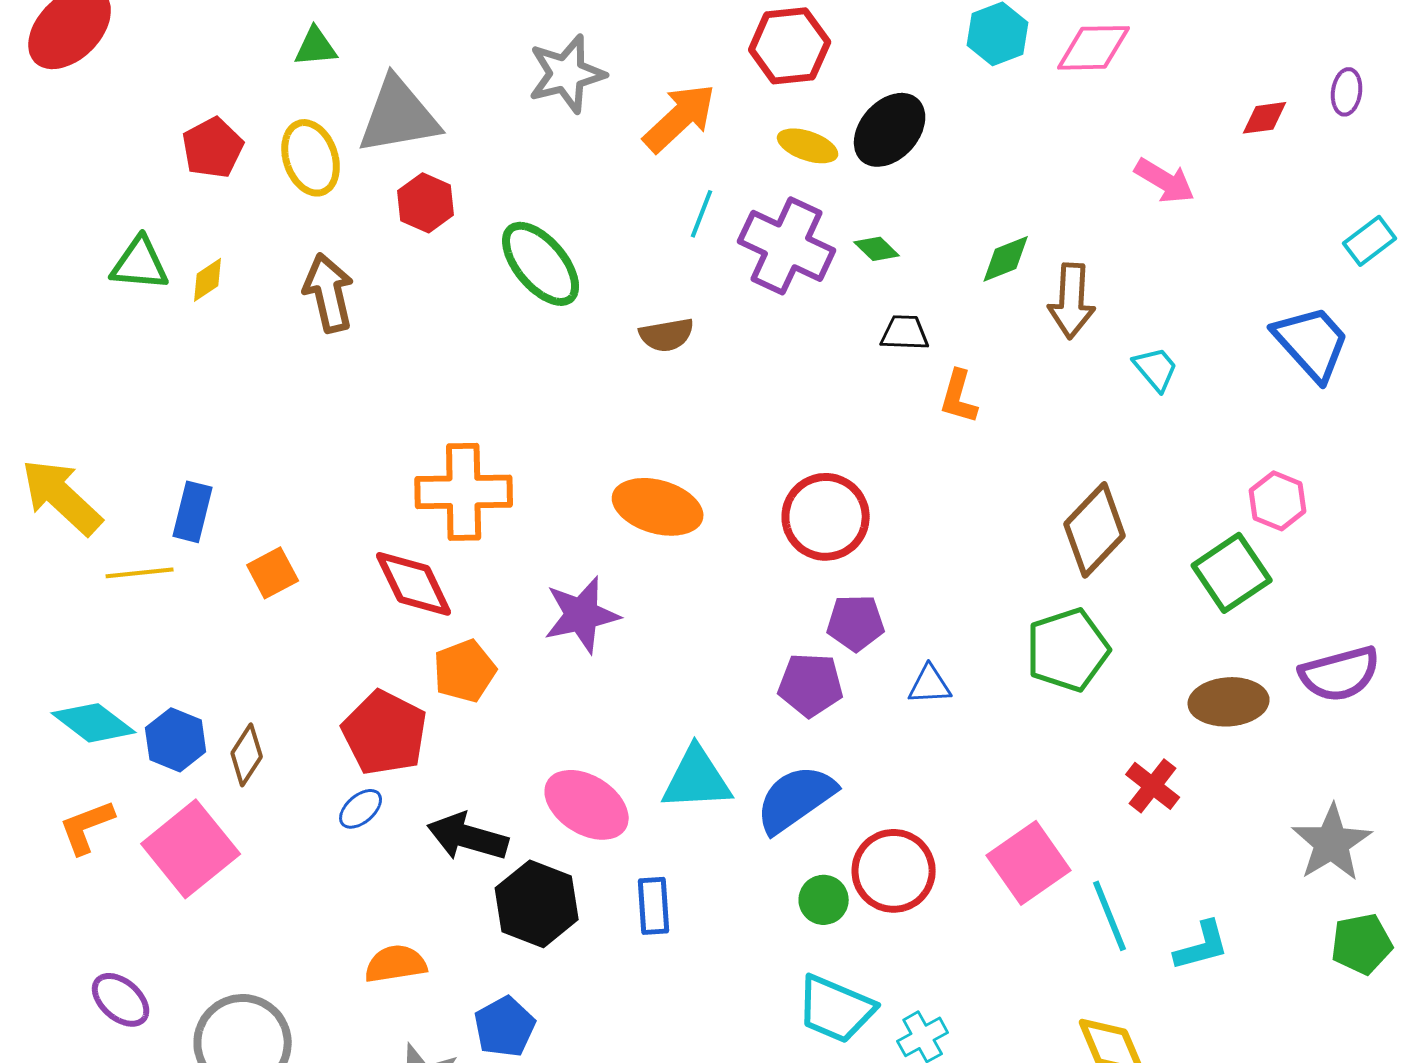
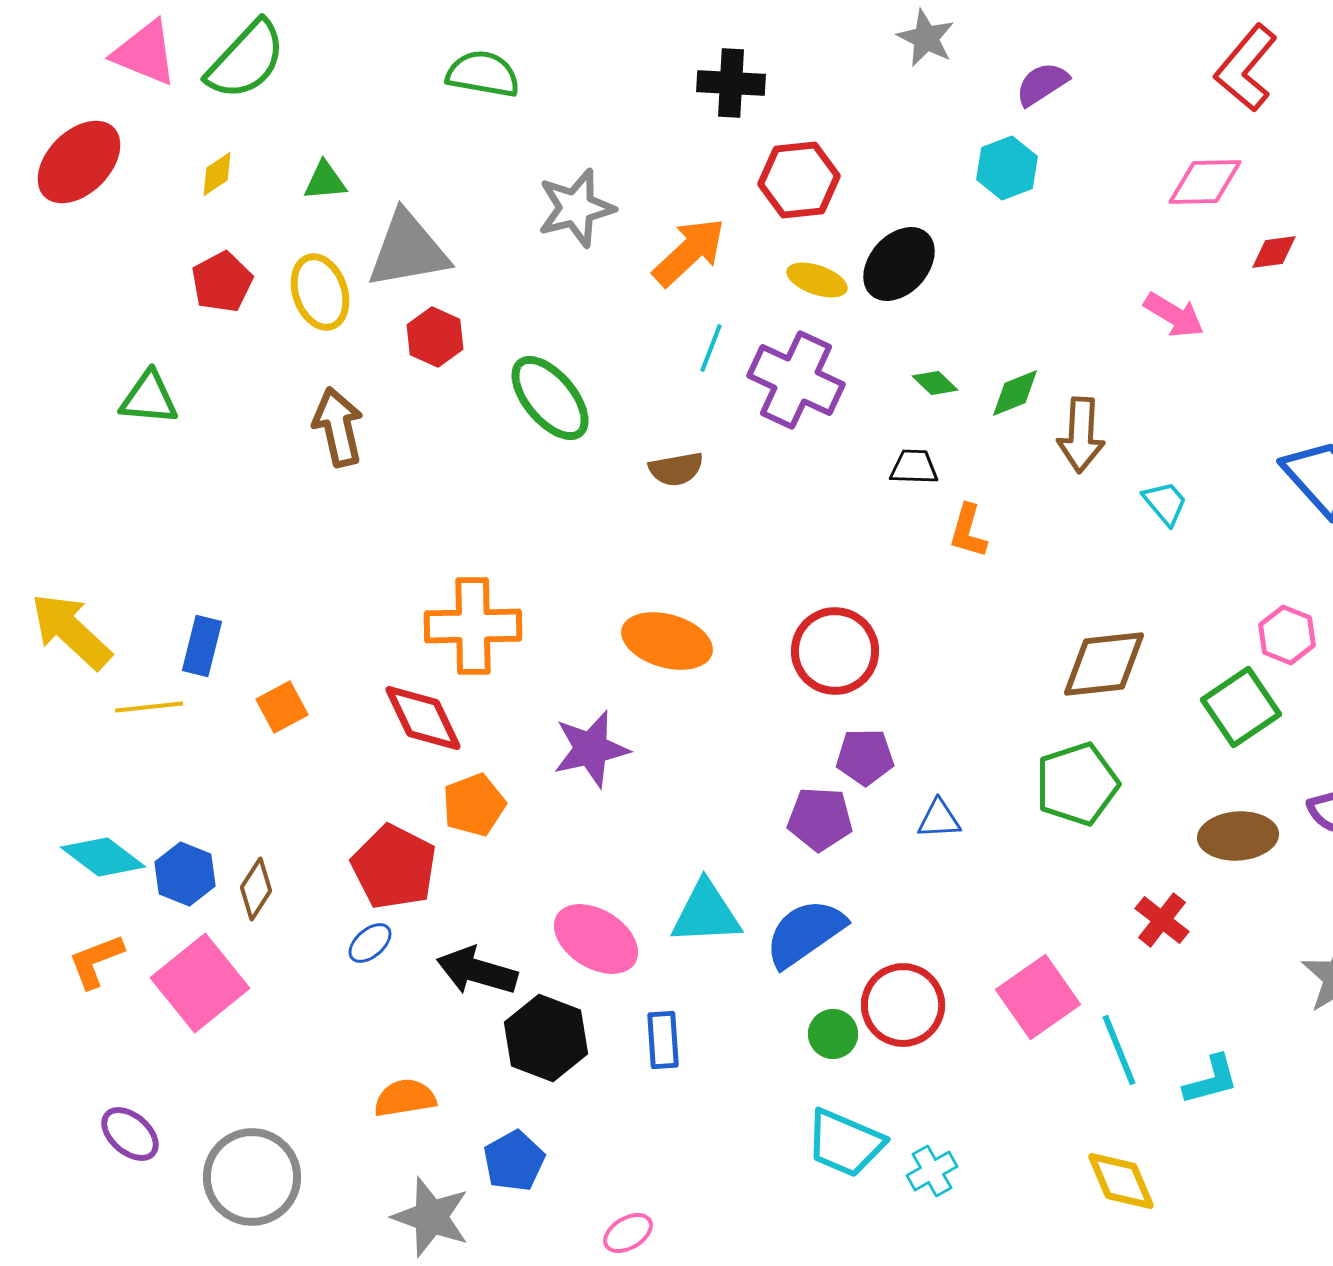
pink diamond: (1094, 48) -> (1205, 182), moved
green diamond: (877, 249) -> (935, 383), moved
yellow diamond: (208, 280) -> (217, 174), moved
brown diamond: (1095, 530) -> (1104, 664), turned 40

